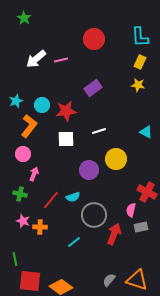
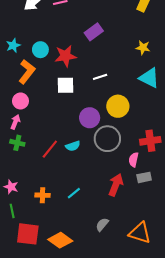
yellow star: (138, 85) -> (143, 48), moved
cyan triangle: (146, 132) -> (149, 78), size x1.5
pink arrow: (34, 174) -> (15, 122), moved
red cross: (147, 192) -> (150, 141), turned -36
gray circle: (94, 215) -> (107, 139), moved
pink star: (23, 221) -> (11, 187), moved
orange cross: (40, 227) -> (42, 195), moved
gray semicircle: (109, 280) -> (102, 225), moved

